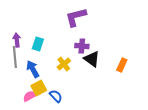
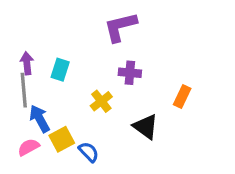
black triangle: (92, 59) -> (146, 127), moved
orange rectangle: (122, 65) -> (182, 97), moved
blue arrow: (33, 69) -> (40, 119), moved
pink semicircle: (30, 96) -> (29, 147), moved

